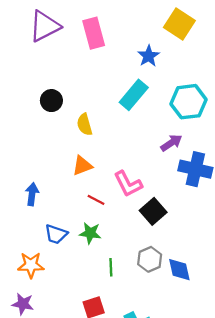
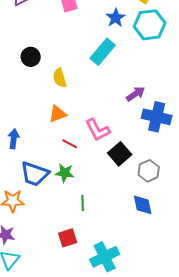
cyan hexagon: (189, 102) -> (150, 25), moved
blue trapezoid: (56, 234) -> (35, 174), size x1.4
gray hexagon: (150, 259) -> (149, 171), moved

